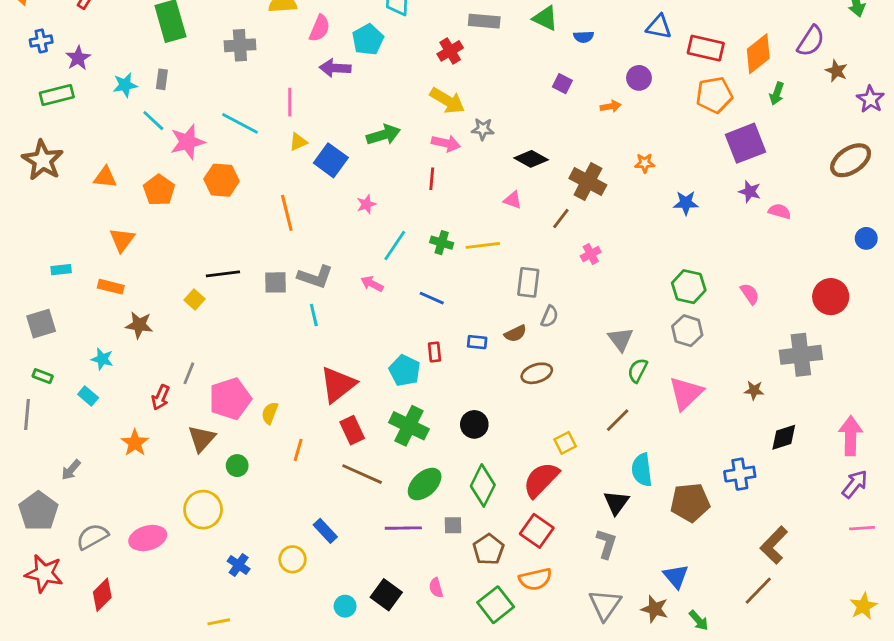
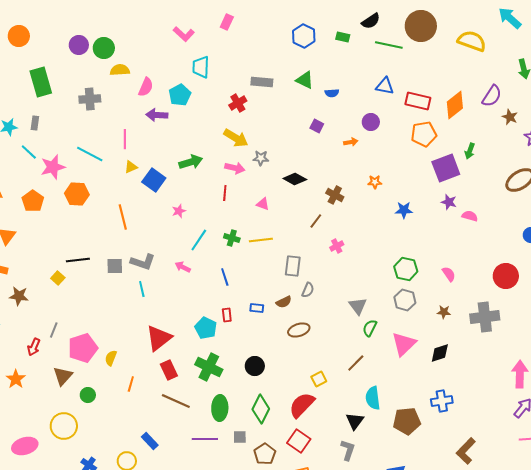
green arrow: (777, 94) -> (470, 151), moved
brown cross: (588, 182) -> (335, 195), size x0.7
pink triangle: (513, 200) -> (263, 204), moved
blue line: (432, 298) -> (225, 277), turned 48
brown star: (754, 390) -> (444, 312), moved
black diamond: (784, 437) -> (440, 353), moved
green ellipse: (425, 484) -> (220, 408), turned -45

